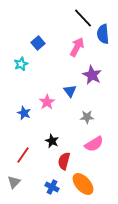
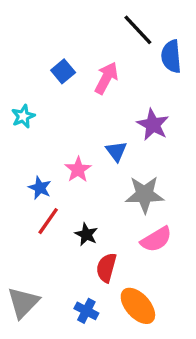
pink arrow: (77, 47) -> (106, 78), moved
cyan star: (21, 64) -> (23, 116), moved
gray star: (87, 117) -> (145, 194), size x1.6
red line: (23, 155) -> (48, 221), moved
gray triangle: (14, 182) -> (23, 303), size x1.5

